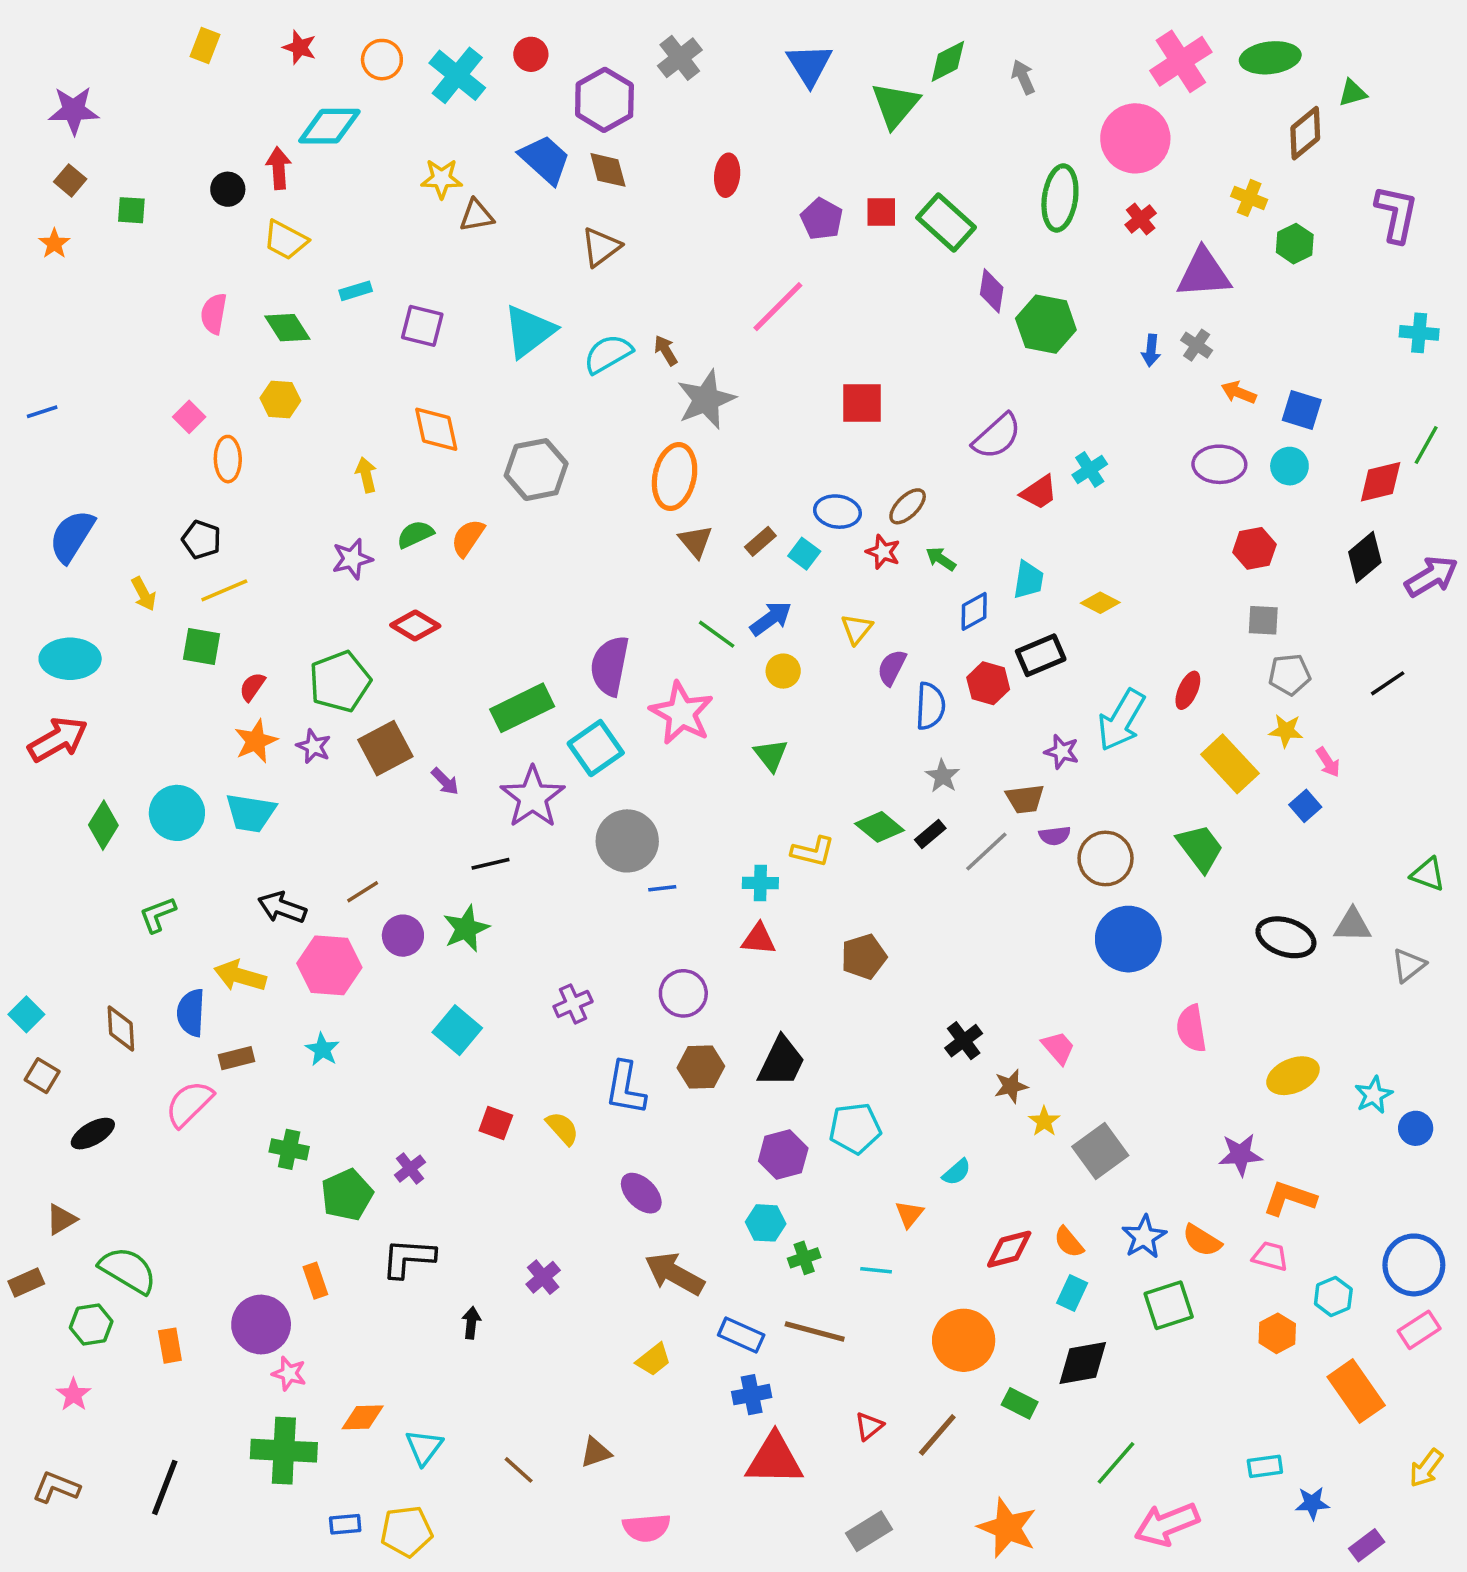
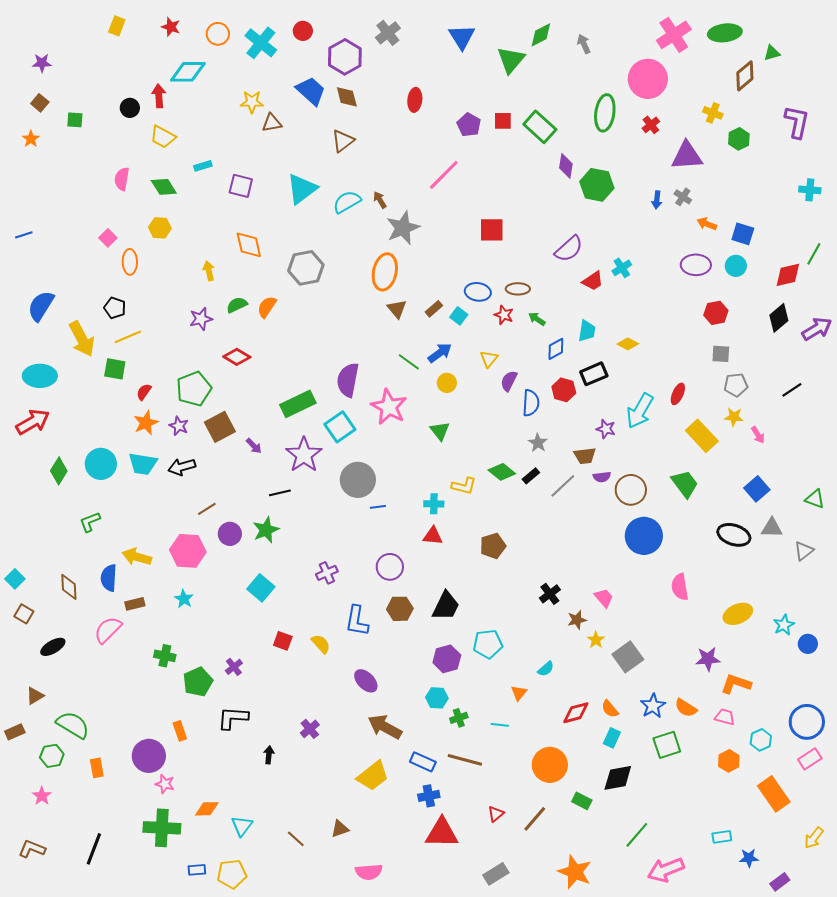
purple star: (74, 110) -> (42, 63), size x0.7
brown ellipse: (908, 506) -> (518, 289), turned 45
yellow arrow: (144, 594) -> (82, 339), size x1.8
blue square: (1305, 806) -> (757, 489), moved, size x1.4
black arrow: (282, 908) -> (182, 467), moved, turned -36
yellow trapezoid: (654, 1360) -> (373, 776), size x1.6

